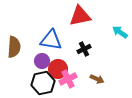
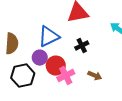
blue triangle: (51, 40) -> (49, 37), turned -35
black hexagon: (43, 83) -> (23, 76), moved

